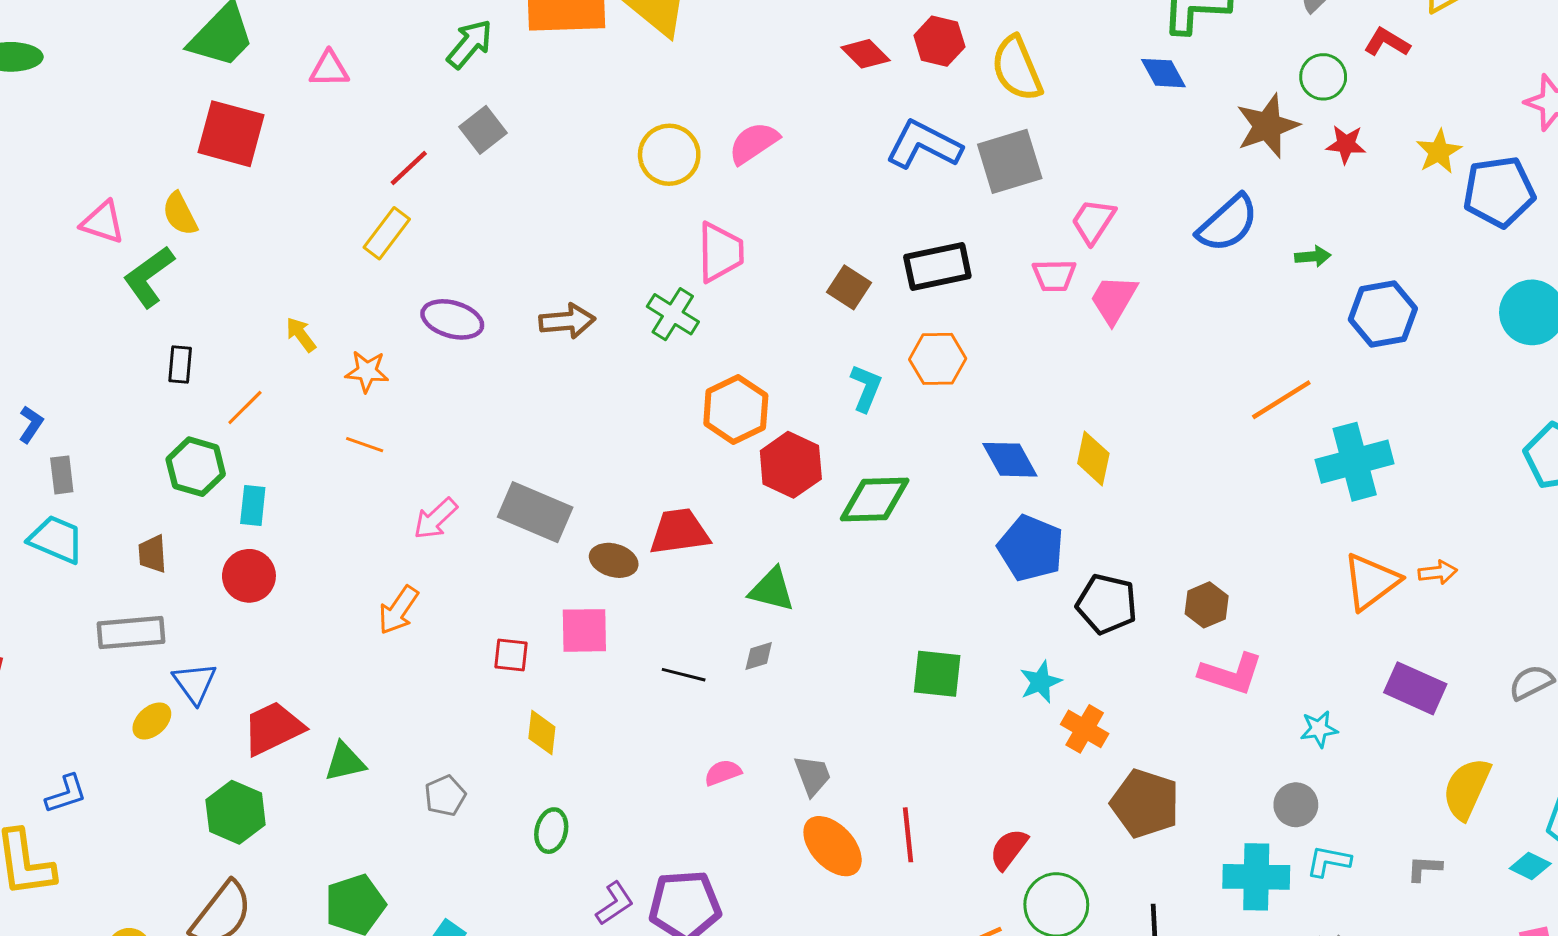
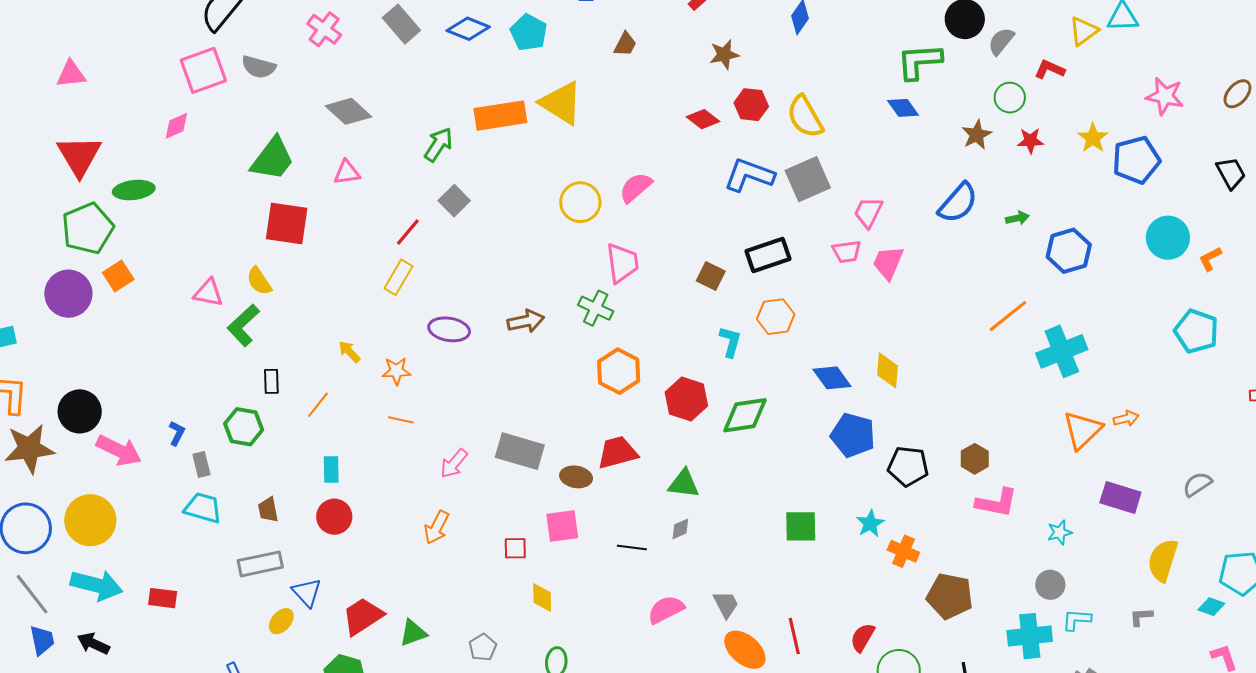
brown star: (1267, 126) -> (977, 135), size x0.7
orange hexagon: (736, 409) -> (619, 371), moved
green hexagon: (196, 467) -> (244, 427), moved
pink semicircle: (723, 773) -> (666, 610), size x1.5

